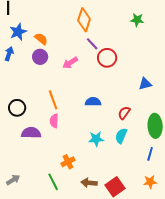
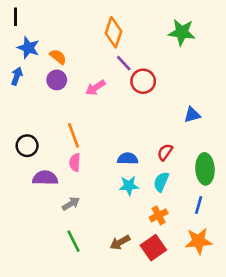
green star: (137, 20) -> (182, 32), size x1.5
blue star: (18, 32) -> (28, 48), turned -30
blue semicircle: (93, 102) -> (128, 159), moved
orange cross: (68, 162) -> (159, 215), moved
gray arrow: (13, 180) -> (71, 204), moved
orange star: (150, 182) -> (199, 241), size x1.5
brown arrow: (89, 183) -> (120, 242), turned -35

